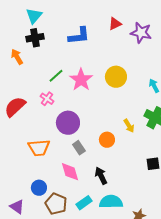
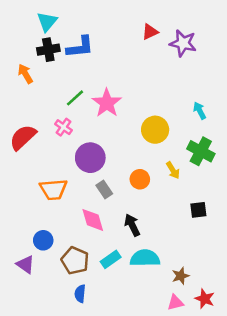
blue L-shape: (79, 36) -> (80, 47), moved
yellow circle: (116, 77) -> (155, 130), moved
yellow arrow: (129, 126) -> (173, 170), moved
blue circle: (39, 188) -> (43, 240), moved

